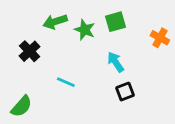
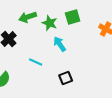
cyan arrow: (116, 62) -> (60, 44), moved
black square: (125, 92) -> (66, 78), moved

